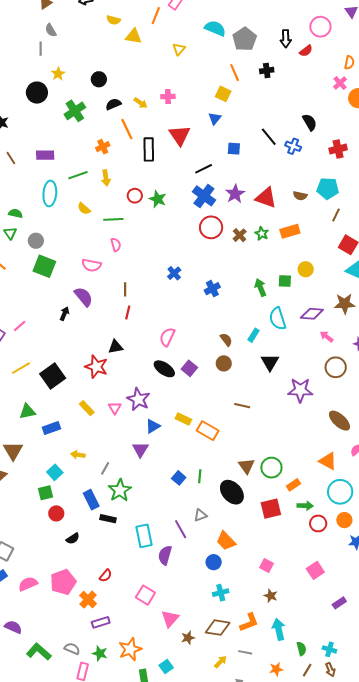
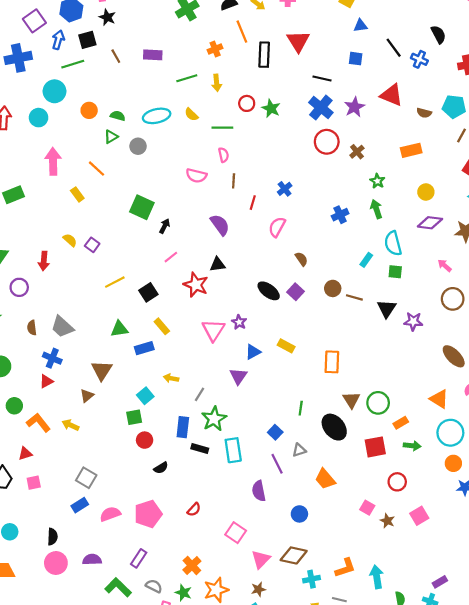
blue triangle: (215, 118) -> (360, 26), moved, turned 40
black line: (204, 169) -> (322, 78), turned 36
cyan ellipse: (50, 193) -> (157, 116), moved, turned 70
red triangle: (266, 198) -> (392, 95), moved
green triangle: (10, 233) -> (111, 137), turned 32
green star: (262, 234) -> (377, 181), moved
green square: (44, 266) -> (142, 207), moved
green square: (285, 281) -> (395, 272), moved
brown line: (125, 289) -> (234, 181), moved
blue cross: (212, 289) -> (340, 215), moved
purple semicircle: (84, 297) -> (220, 225), moved
red line: (128, 312) -> (253, 203), moved
purple diamond: (312, 314) -> (430, 223), moved
pink line: (20, 326) -> (171, 257), moved
pink semicircle: (167, 337) -> (277, 227), moved
brown semicircle: (226, 340) -> (301, 259), moved
black triangle: (270, 362) -> (387, 309), moved
black square: (53, 376) -> (148, 292), size x0.7
purple star: (300, 390) -> (413, 321), size x0.7
purple star: (138, 399) -> (239, 322), size x0.6
brown line: (242, 406) -> (354, 297), moved
yellow rectangle: (87, 408) -> (162, 326), moved
pink triangle: (115, 408) -> (213, 330), size x1.6
orange rectangle: (208, 431) -> (332, 362), moved, turned 60
blue square: (179, 478) -> (275, 432), moved
blue rectangle: (91, 500) -> (183, 427), turned 30
red circle: (318, 523) -> (397, 482), moved
cyan rectangle: (144, 536) -> (233, 450), moved
purple semicircle: (165, 555) -> (259, 491), turned -30
blue circle: (214, 562) -> (299, 514), moved
cyan cross: (221, 593) -> (311, 579), moved
brown star: (271, 596) -> (387, 521), moved
orange cross: (88, 600) -> (192, 566), moved
purple rectangle: (339, 603) -> (440, 582), moved
purple rectangle: (101, 622) -> (139, 558), moved, turned -42
purple semicircle: (13, 627) -> (92, 560), turned -30
brown diamond: (218, 628) -> (294, 555), moved
brown star: (188, 638) -> (258, 589), moved

